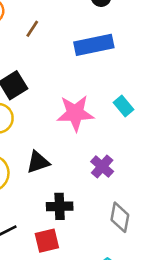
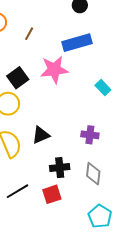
pink star: (75, 113) -> (54, 70), moved
purple cross: (102, 166) -> (90, 135), turned -30
gray diamond: (120, 217) -> (93, 174), moved

